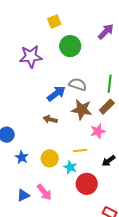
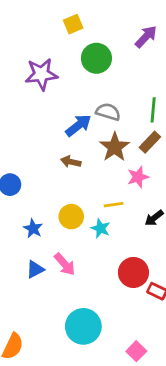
brown star: (82, 110) -> (115, 147), turned 30
blue star: (22, 157) -> (33, 229), moved
red circle: (87, 184) -> (133, 272), moved

